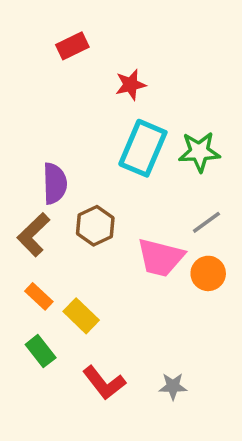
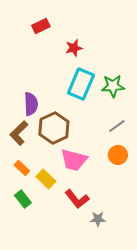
brown hexagon: (95, 226) -> (54, 128), size x1.4
pink trapezoid: (161, 258) -> (74, 160), moved
red L-shape: (104, 383) -> (77, 199), moved

